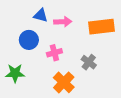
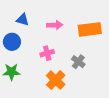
blue triangle: (41, 15) -> (23, 20), moved
blue circle: (29, 40) -> (12, 42), moved

